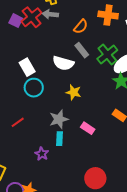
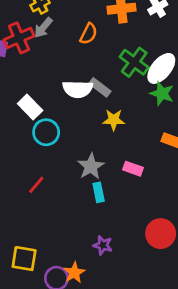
gray arrow: (50, 14) -> (43, 28), turned -42
red cross: (32, 17) -> (19, 38), turned 30
gray rectangle: (82, 50) -> (100, 87), moved
yellow star: (73, 92) -> (114, 120), moved
purple star: (42, 154) -> (103, 245), moved

